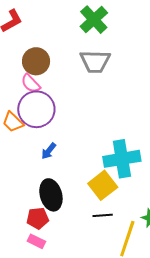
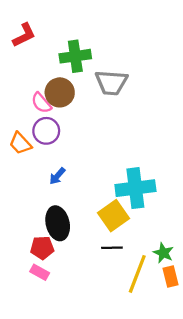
green cross: (94, 20) -> (75, 56), moved, turned 32
brown circle: (36, 61) -> (60, 92), moved
purple circle: (36, 109) -> (46, 131), size x0.7

